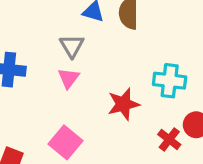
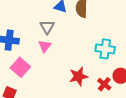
red star: (123, 104) -> (78, 76), moved
pink square: (65, 142) -> (20, 67), moved

